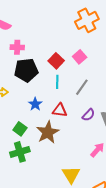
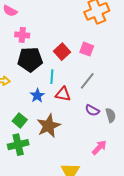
pink square: (80, 57) -> (87, 49), turned -32
cyan line: (57, 82) -> (52, 77), moved
red triangle: (60, 110) -> (63, 94), moved
purple semicircle: (88, 115) -> (92, 110), turned 72

